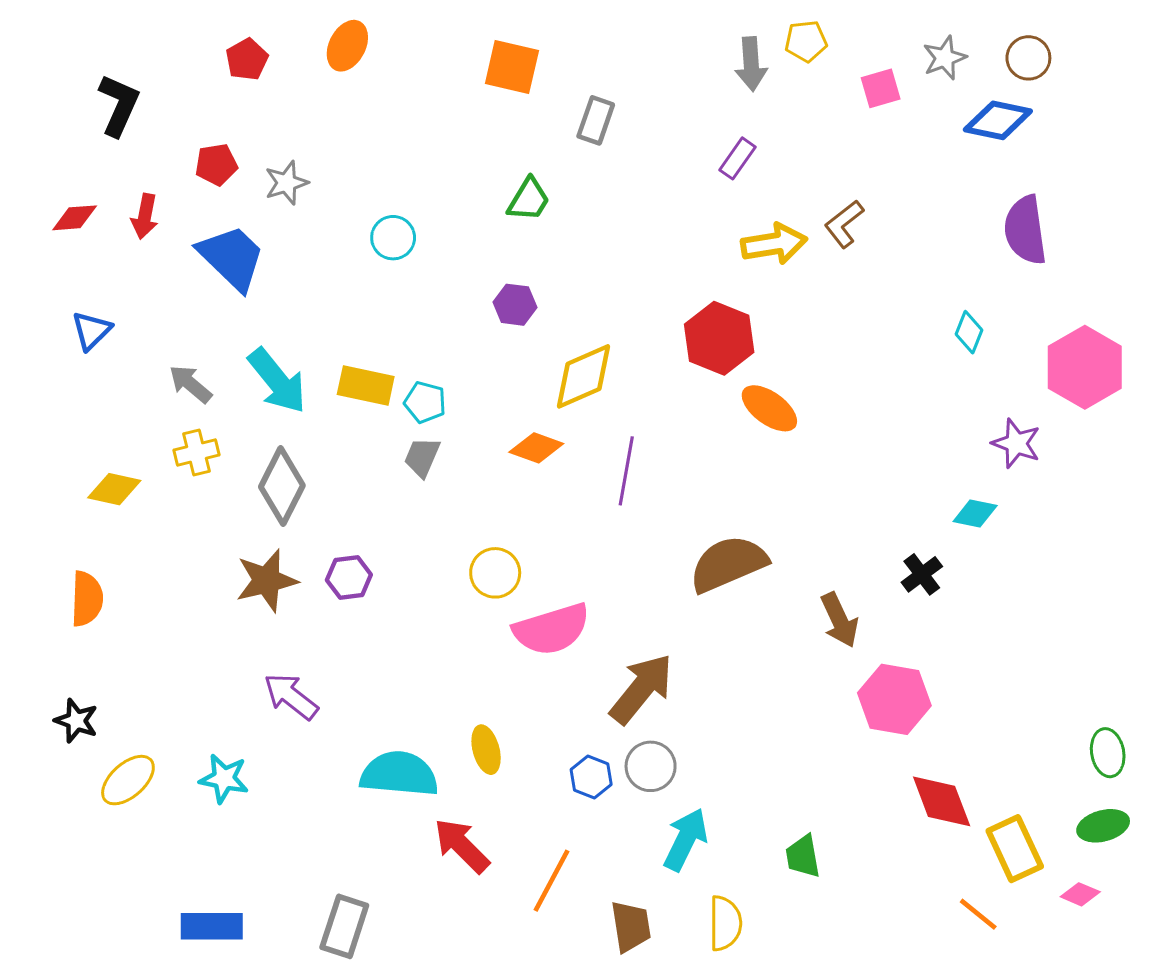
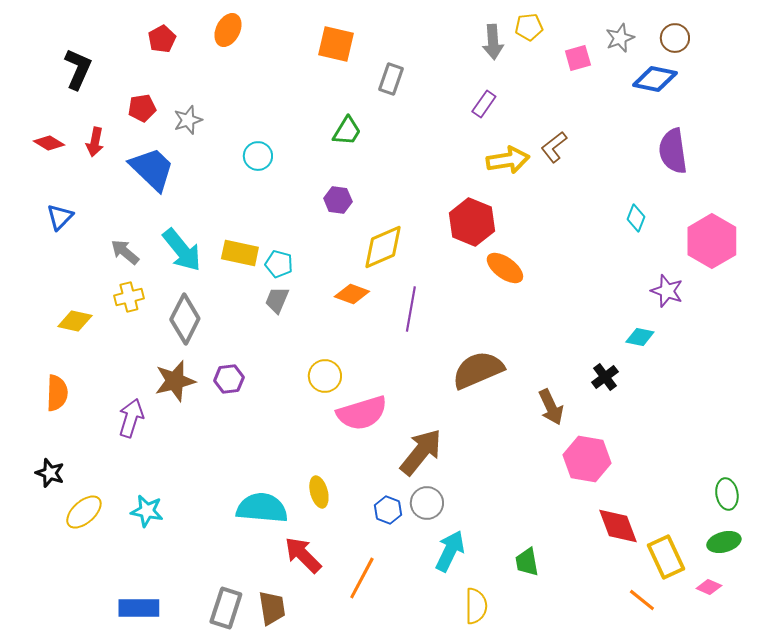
red diamond: (75, 218) -> (49, 143), turned 36
purple arrow: (291, 696) -> (131, 418), moved, turned 69
brown trapezoid: (631, 926) -> (272, 608), moved

